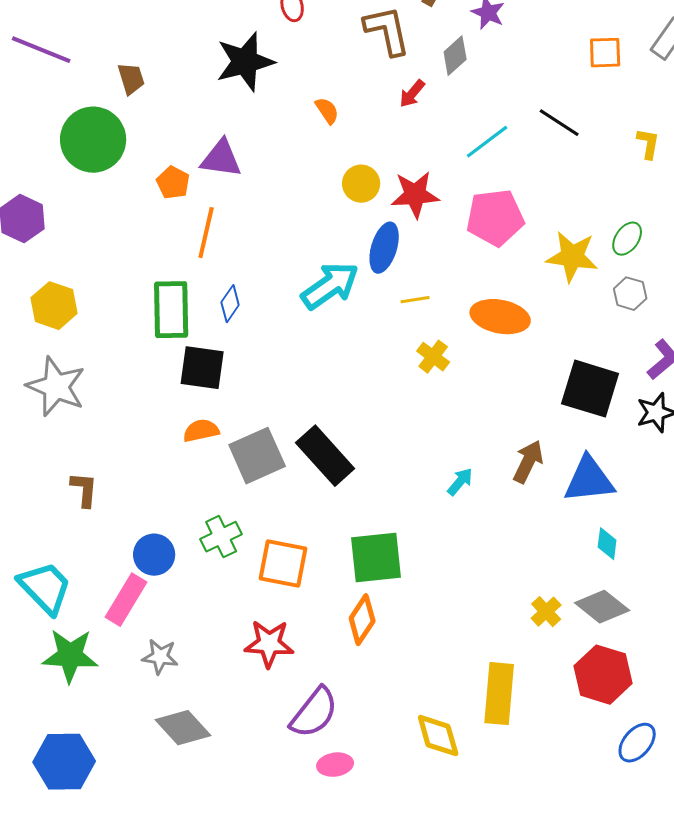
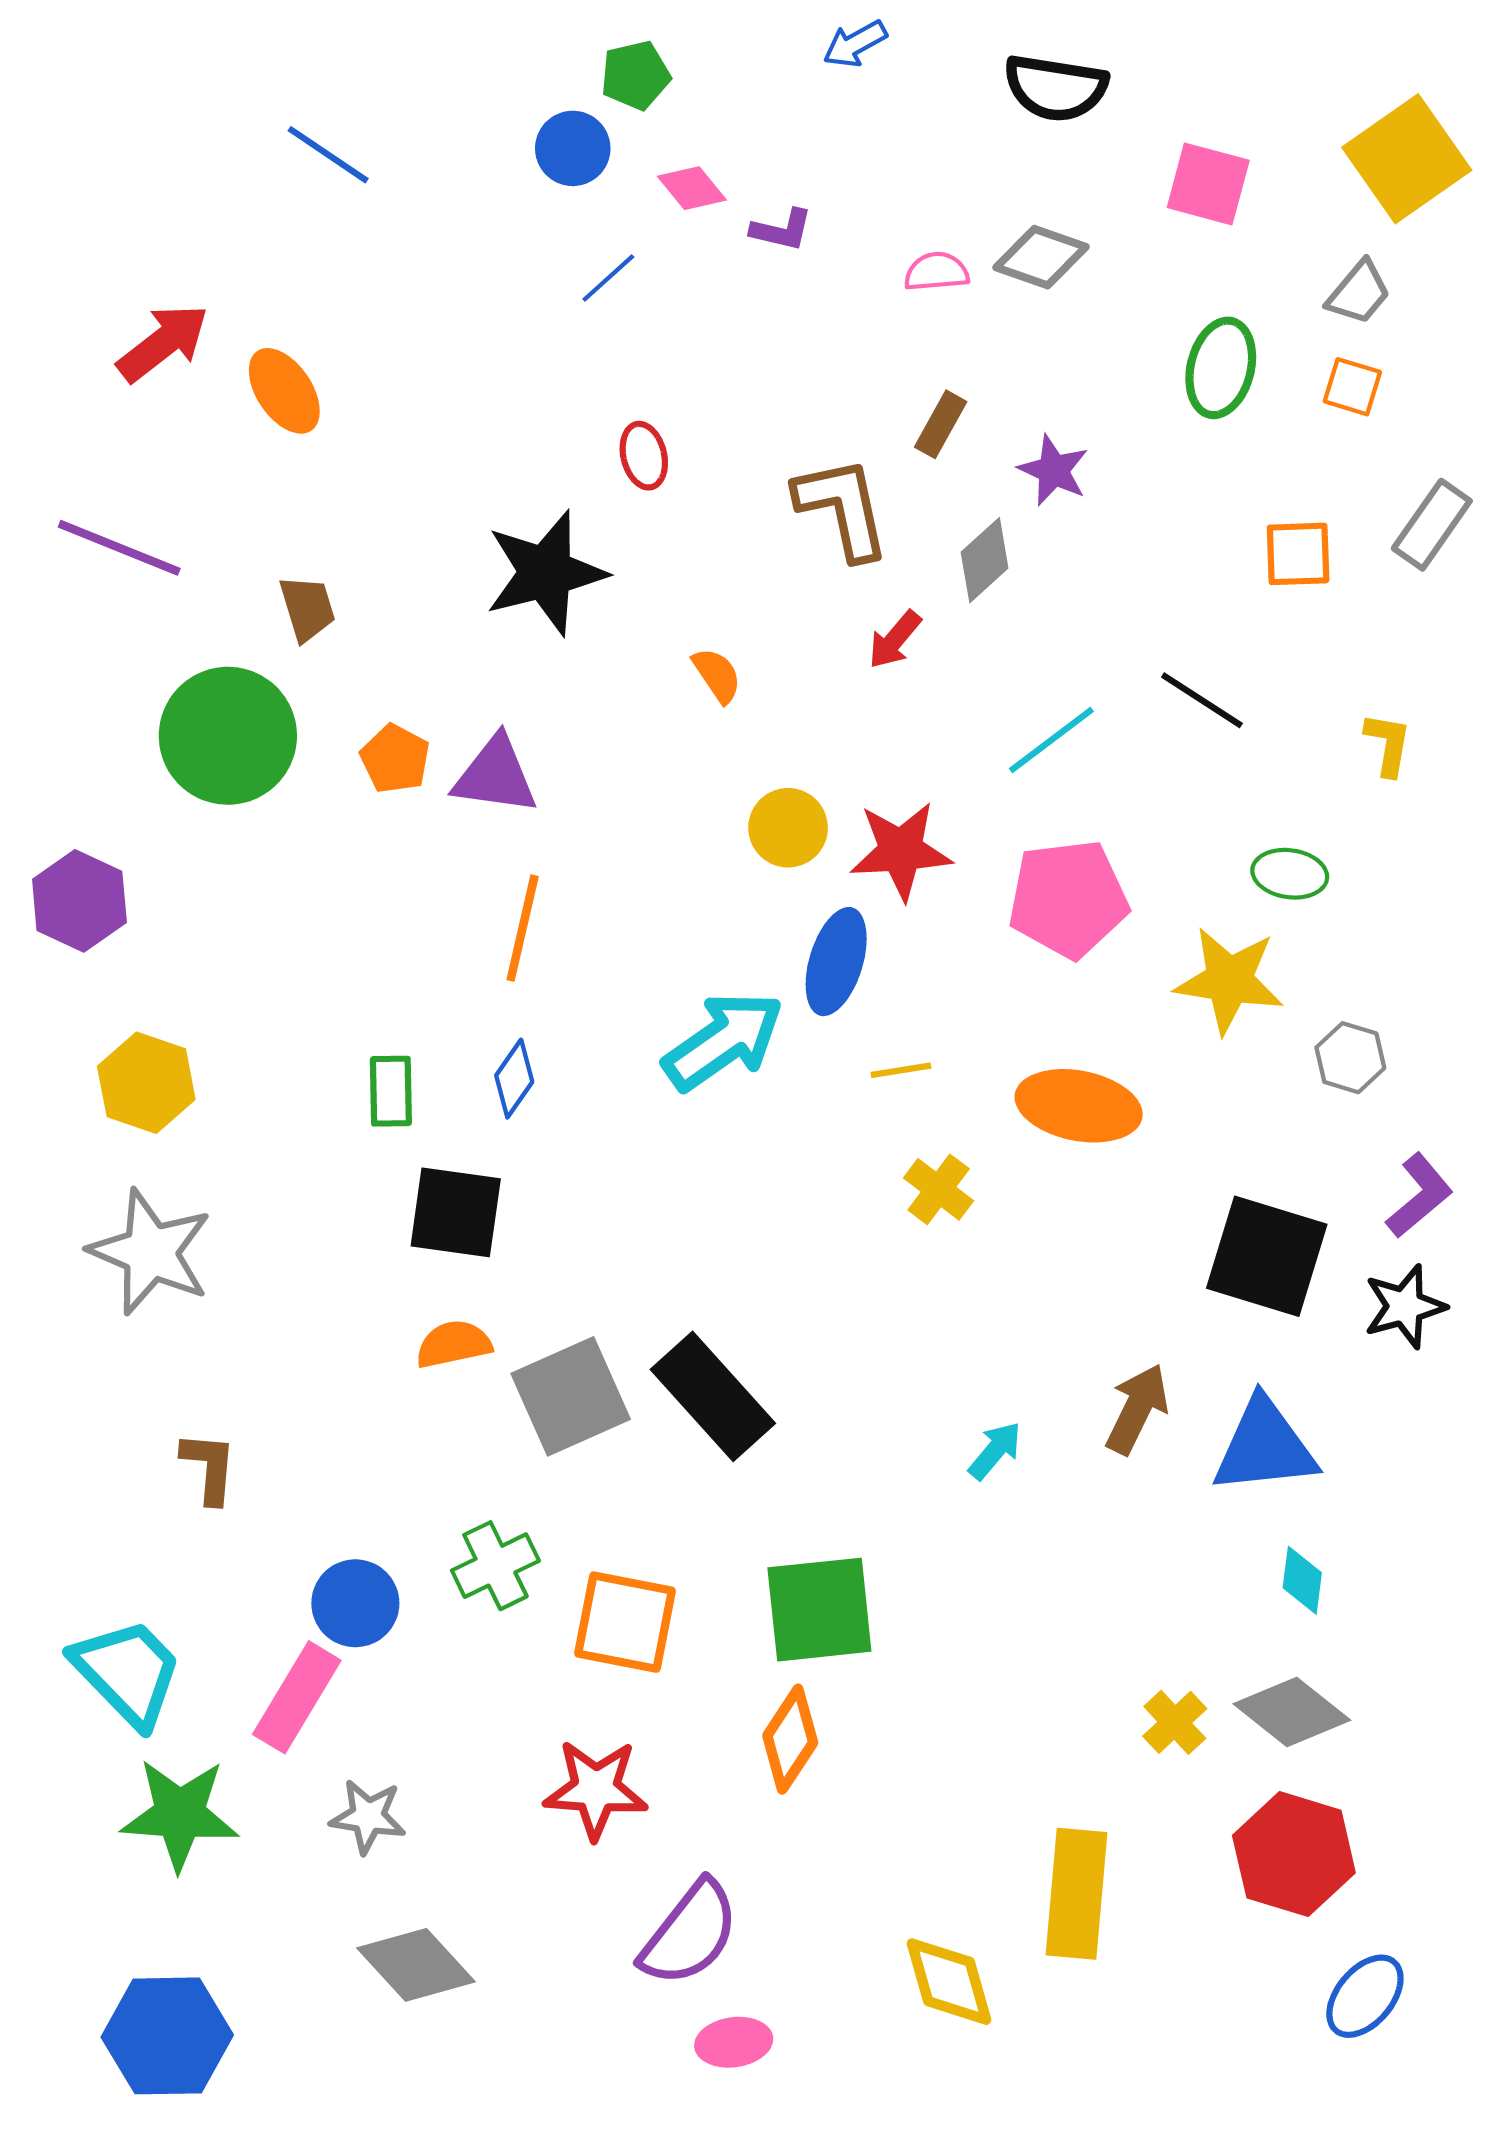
orange pentagon: (173, 183) -> (395, 759), moved
orange line: (206, 233) -> (523, 928), moved
green ellipse: (627, 239) -> (1290, 874), moved, turned 64
green rectangle: (171, 310) -> (391, 1091), size x0.6

